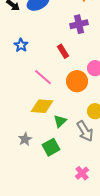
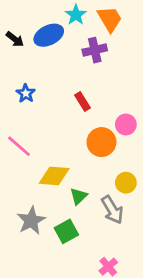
purple cross: (79, 24) -> (95, 50), moved
pink line: (43, 77) -> (19, 146), moved
gray star: (25, 139) -> (31, 221), size x1.5

